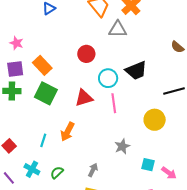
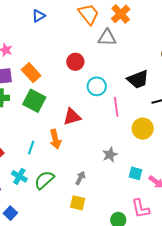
black trapezoid: (136, 70) -> (138, 79), moved
red triangle: (84, 98) -> (72, 117), moved
pink line: (114, 103) -> (116, 107), moved
orange arrow: (67, 132) -> (55, 139), turned -42
green semicircle: (57, 173) -> (44, 180), size x1.5

